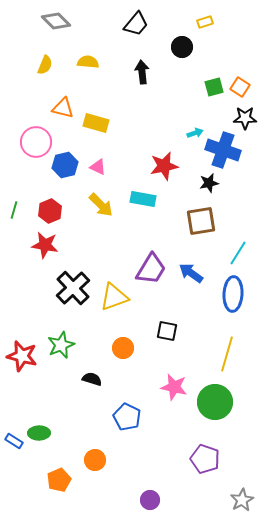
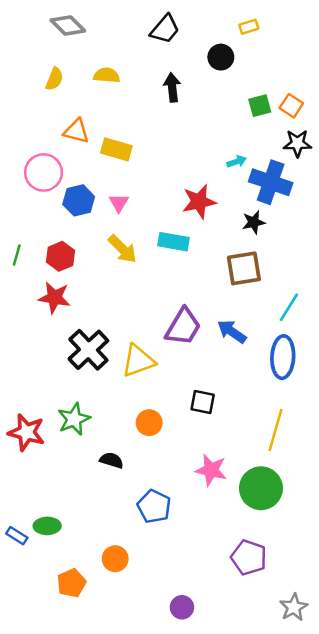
pink triangle: (98, 167) -> (119, 203), turned 36

